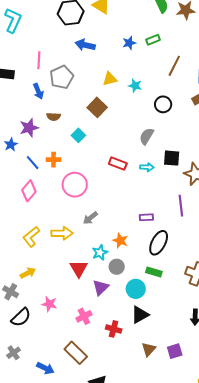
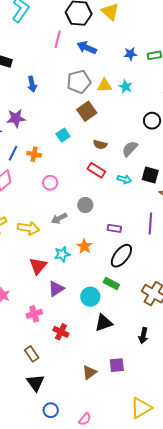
pink line: (39, 60) -> (58, 39), moved
gray pentagon: (62, 77) -> (79, 82), moved
cyan star: (135, 86) -> (126, 87), moved
brown semicircle: (54, 117) -> (100, 145), moved
blue line: (33, 163) -> (13, 153), turned 56
pink circle: (75, 185) -> (50, 183), size x0.6
gray circle: (117, 267) -> (85, 205), moved
black triangle: (140, 315) -> (104, 323), moved
brown triangle: (149, 349) -> (89, 372), moved
brown rectangle: (76, 353) -> (32, 354), moved, size x0.7

